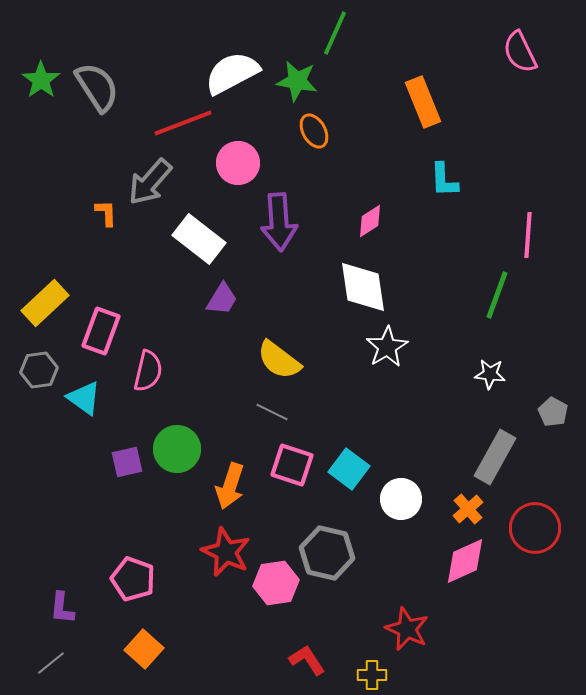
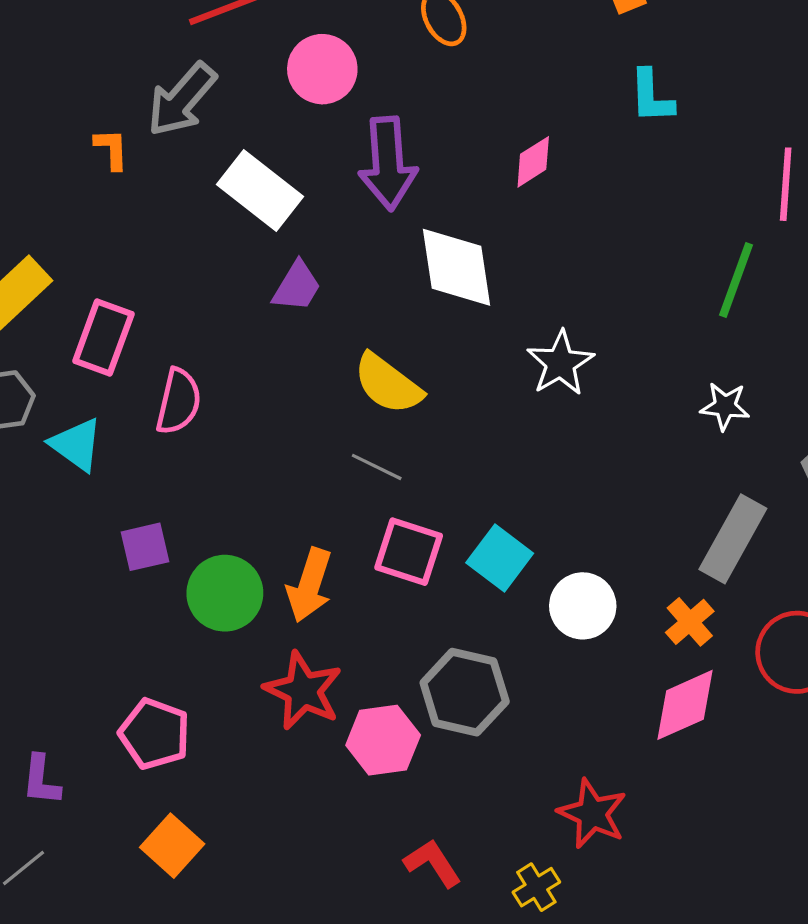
white diamond: (363, 287) -> (457, 267), moved
green circle: (177, 449) -> (225, 593), moved
yellow cross: (372, 675) -> (536, 887), turned -32

